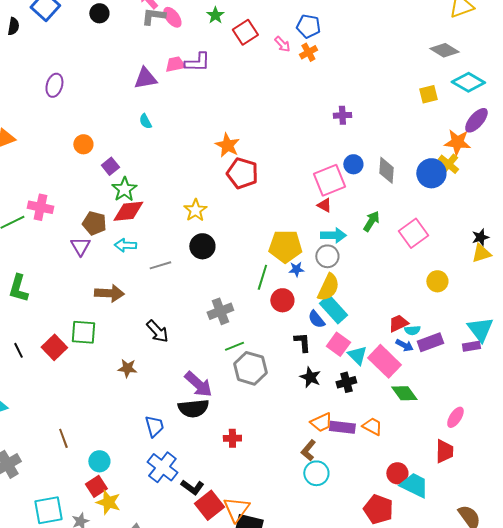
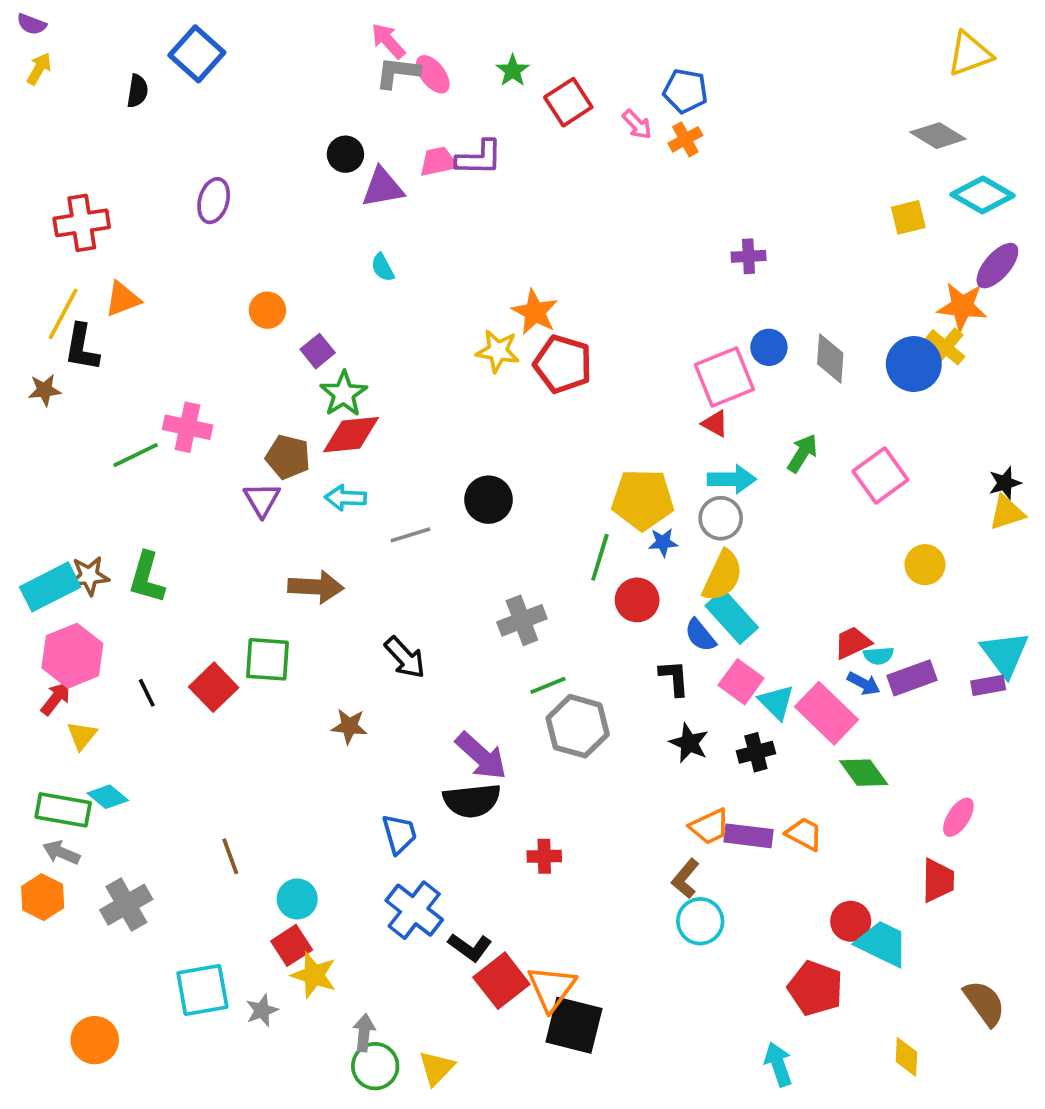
black circle: (99, 13) -> (345, 154), moved
yellow star: (195, 210) -> (498, 351), moved, turned -30

